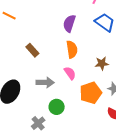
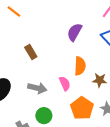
orange semicircle: (72, 49) -> (80, 66), moved
orange pentagon: (91, 93) -> (82, 108), turned -30

